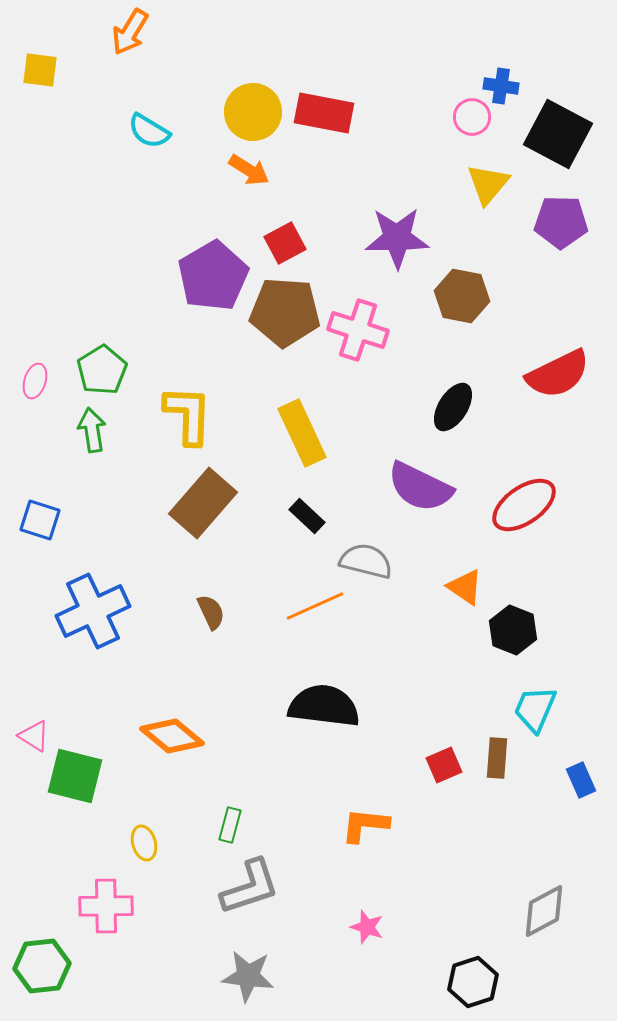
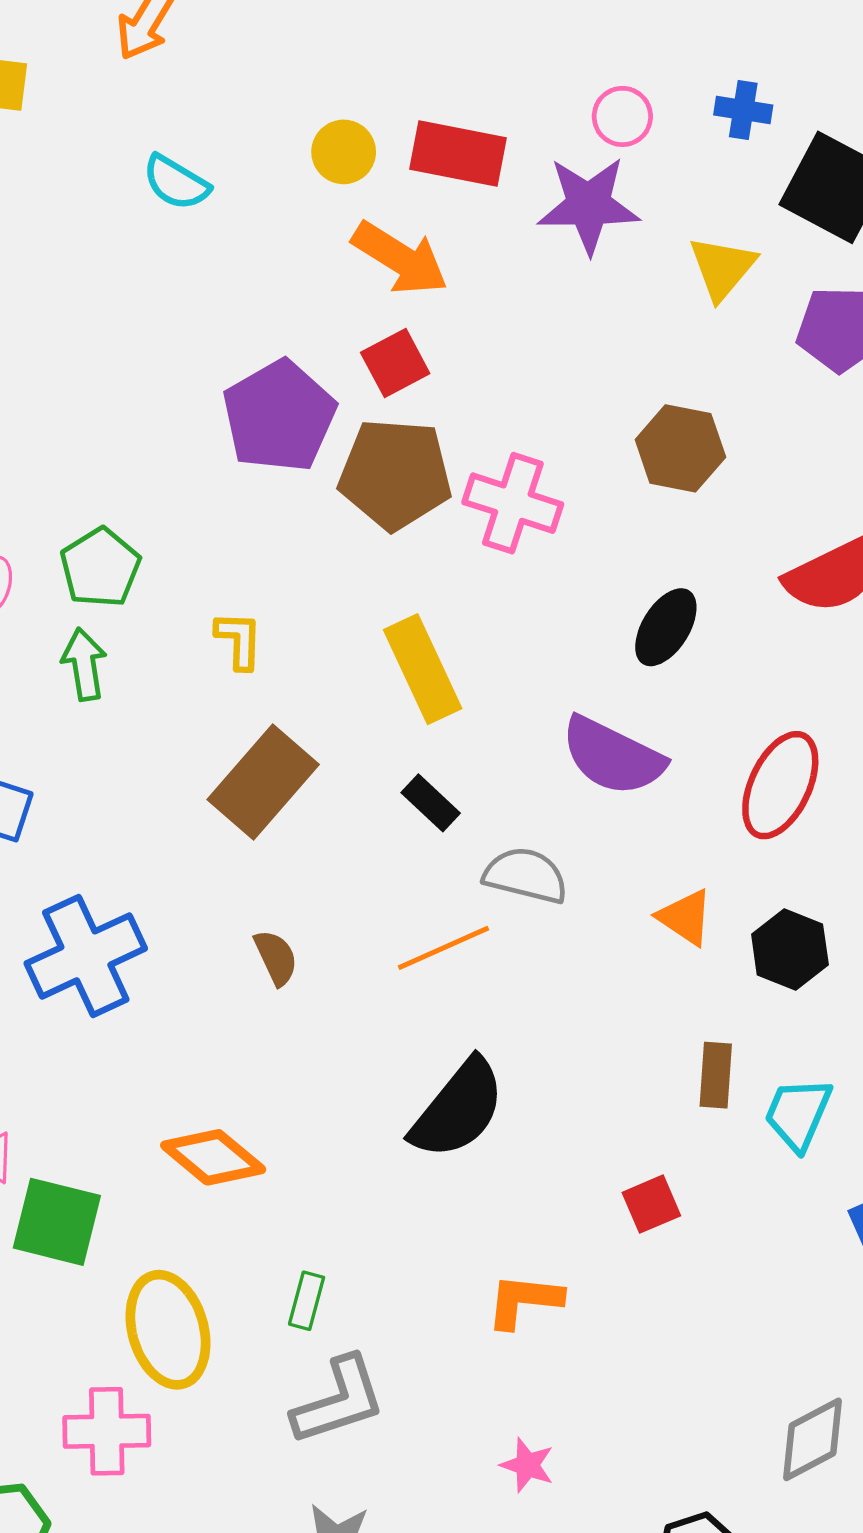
yellow circle: (253, 112) -> (344, 152), size x0.7
pink circle: (472, 117) -> (622, 116), moved
orange arrow: (249, 170) -> (400, 258), moved, size x1.5
purple star: (397, 238) -> (589, 205), moved
yellow L-shape: (188, 415) -> (239, 640), size x0.6
red ellipse: (524, 505) -> (780, 785), turned -30
black hexagon: (513, 630) -> (790, 949), moved
black semicircle: (324, 706) -> (458, 1109), turned 122
brown rectangle: (497, 758) -> (716, 1075), moved
yellow ellipse: (144, 843) -> (168, 1330), size x2.0

